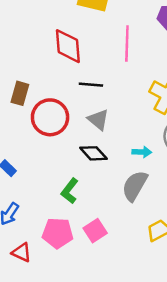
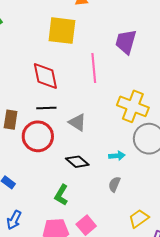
black line: (91, 85) -> (46, 108), moved
gray triangle: (98, 120) -> (77, 122), moved
gray semicircle: (135, 186) -> (114, 184), size x0.6

